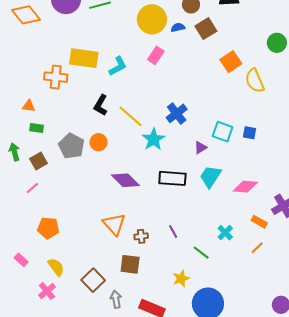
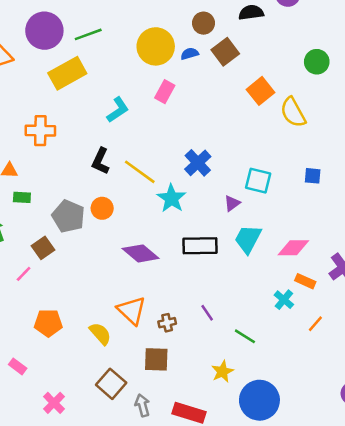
yellow rectangle: (84, 58) -> (67, 73), moved, turned -32
blue square: (250, 133) -> (313, 176), moved
brown square: (38, 161) -> (43, 248), moved
orange rectangle: (259, 222) -> (305, 281), moved
cyan cross: (225, 233) -> (284, 300), moved
yellow semicircle: (56, 267) -> (100, 334), moved

